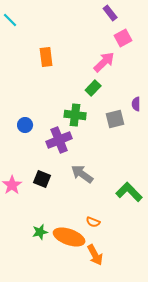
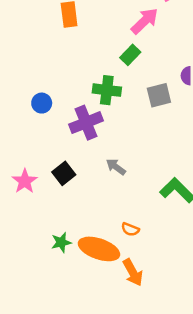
gray arrow: (82, 174) -> (116, 167), size x0.7
black square: (42, 179) -> (64, 173), turned 30

